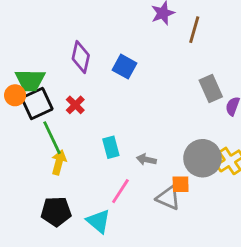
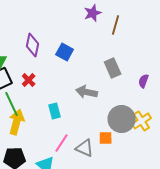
gray rectangle: (211, 88) -> (113, 68), moved
gray arrow: (146, 160) -> (87, 92), moved, size x1.5
yellow arrow: (59, 162) -> (17, 122), size x1.4
gray triangle: (168, 198) -> (85, 148), moved

